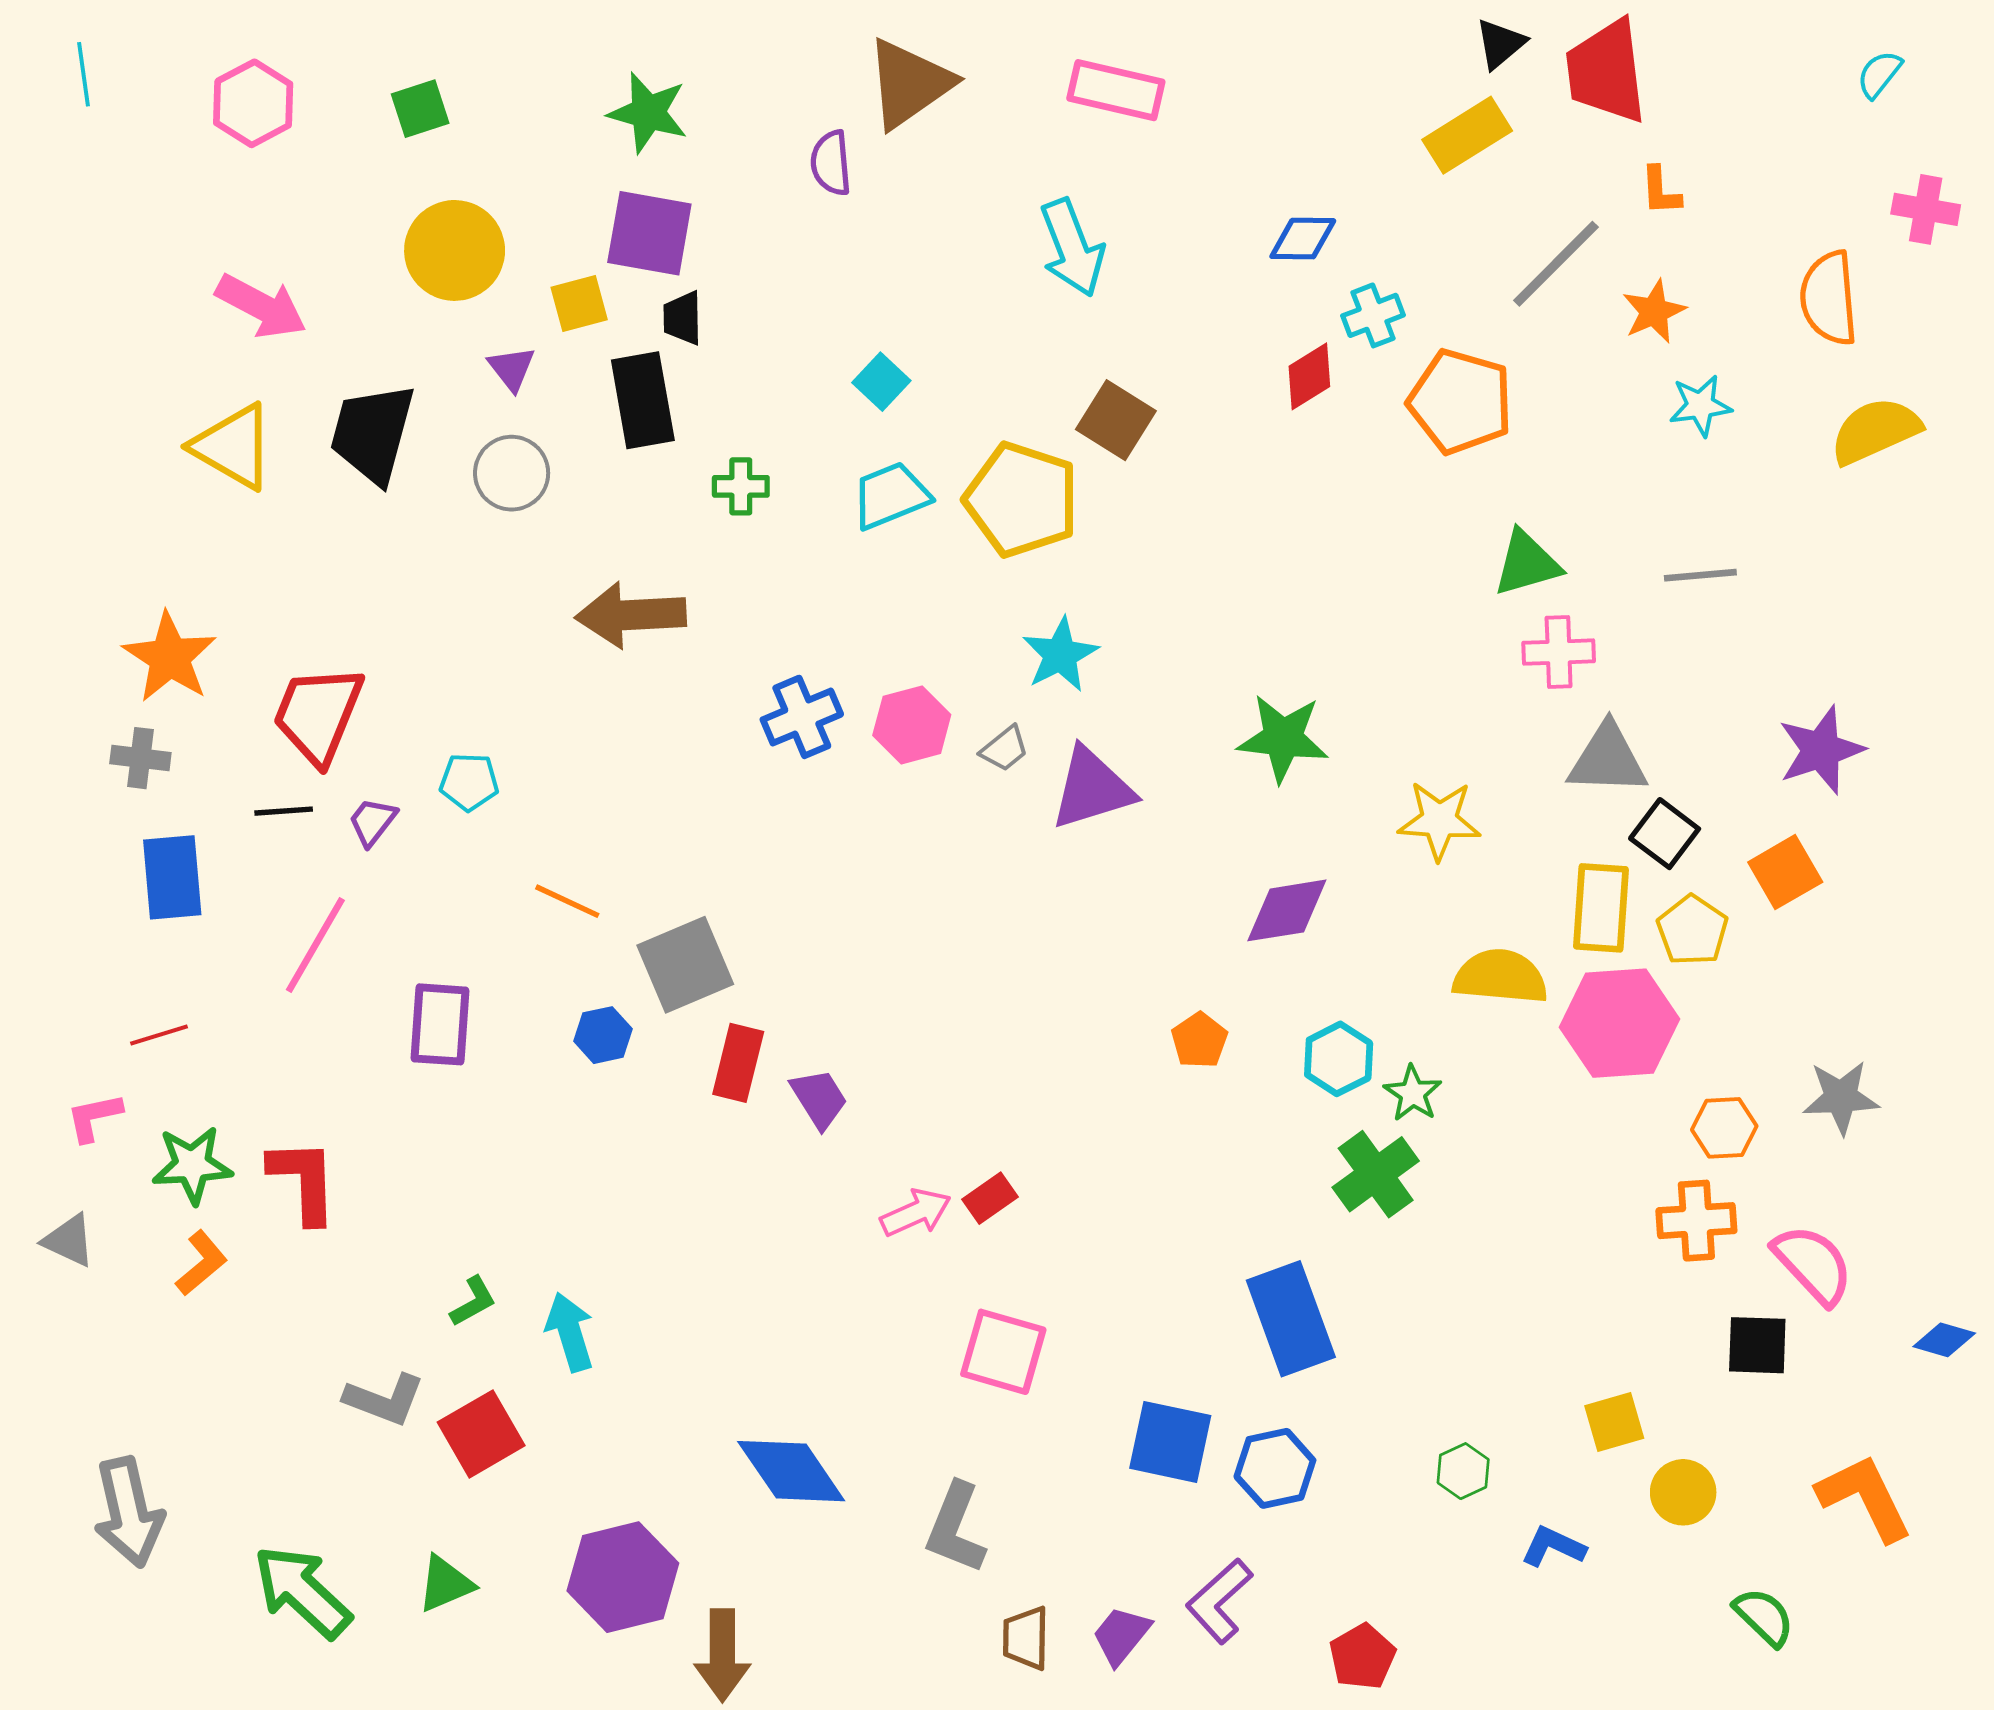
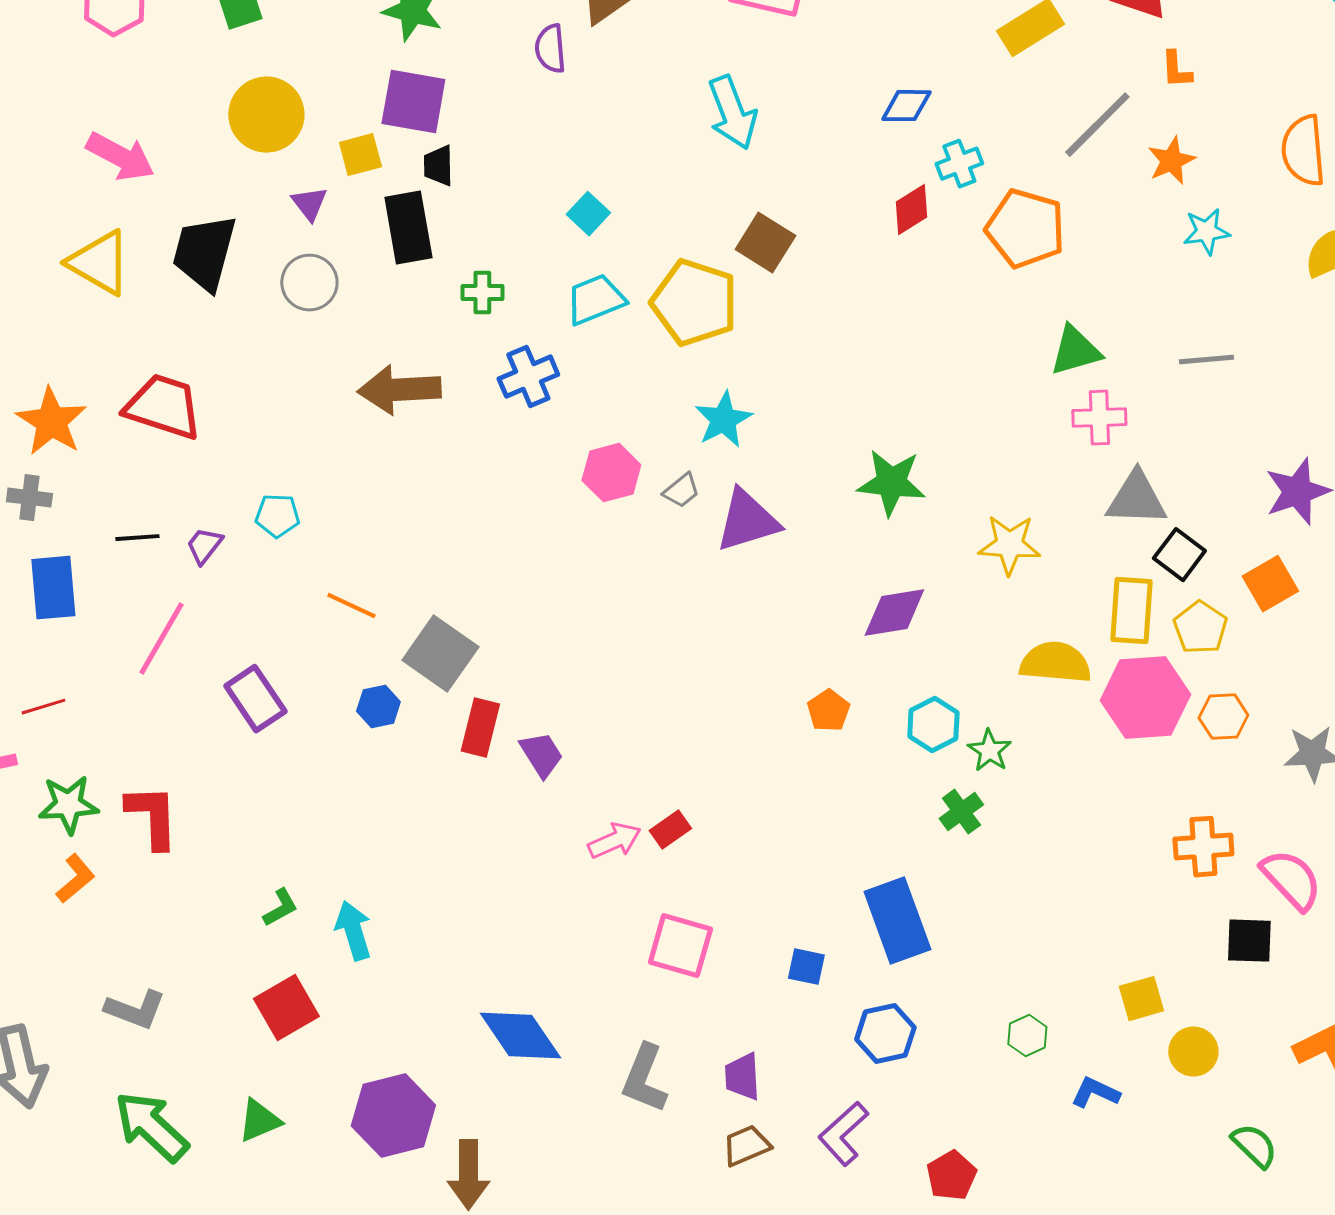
red trapezoid: (318, 714) -> (163, 407), moved, turned 86
blue cross: (802, 717) -> (528, 377), moved
gray square: (685, 965) -> (440, 654), turned -32
purple rectangle: (440, 1024) -> (255, 699), turned -38
orange hexagon: (1724, 1128) -> (1223, 717), moved
green cross: (1376, 1174) -> (961, 812), size x0.7
gray L-shape: (384, 1400) -> (135, 1010), moved
blue square: (1170, 1442) -> (806, 967), moved, size x0.6
purple trapezoid: (1121, 1635) -> (742, 1077), moved, turned -42
brown trapezoid: (1026, 1638) -> (746, 1146), moved, turned 66

